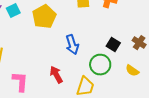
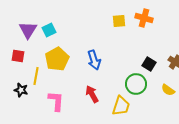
yellow pentagon: (44, 17) -> (57, 59), moved
blue arrow: (72, 45) -> (94, 60), moved

